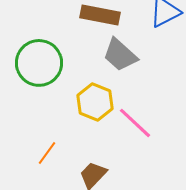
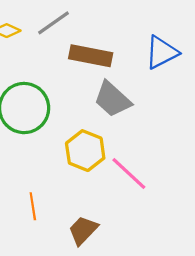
orange line: (47, 153) -> (33, 206), turned -45

